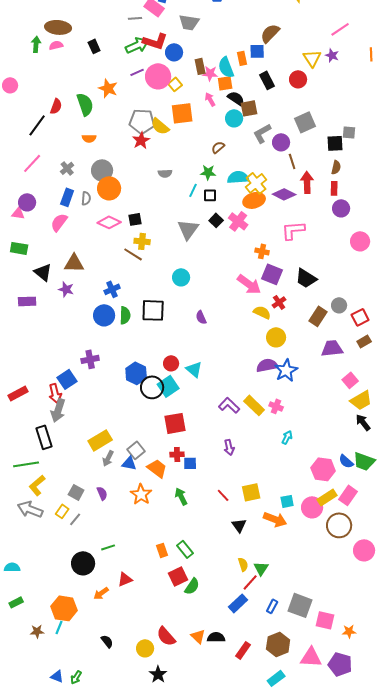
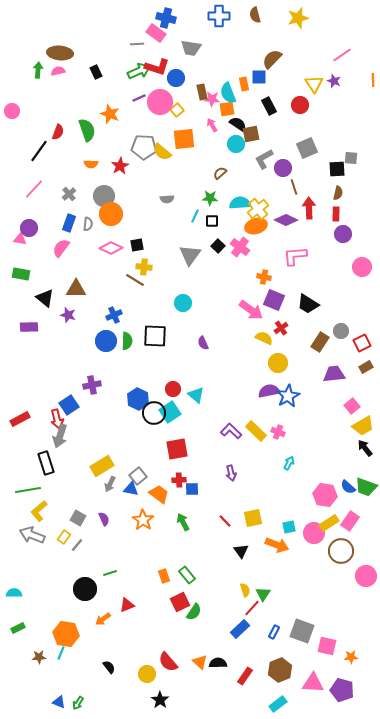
red star: (141, 140) -> (120, 166), moved

